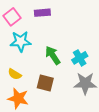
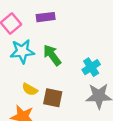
green arrow: (53, 55) -> (52, 55), moved
yellow semicircle: (15, 74) -> (30, 89), moved

